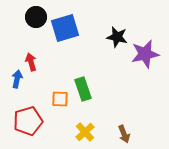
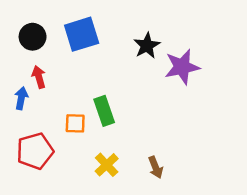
black circle: (36, 17) -> (33, 37), moved
black star: (117, 37) -> (147, 46), turned 30

